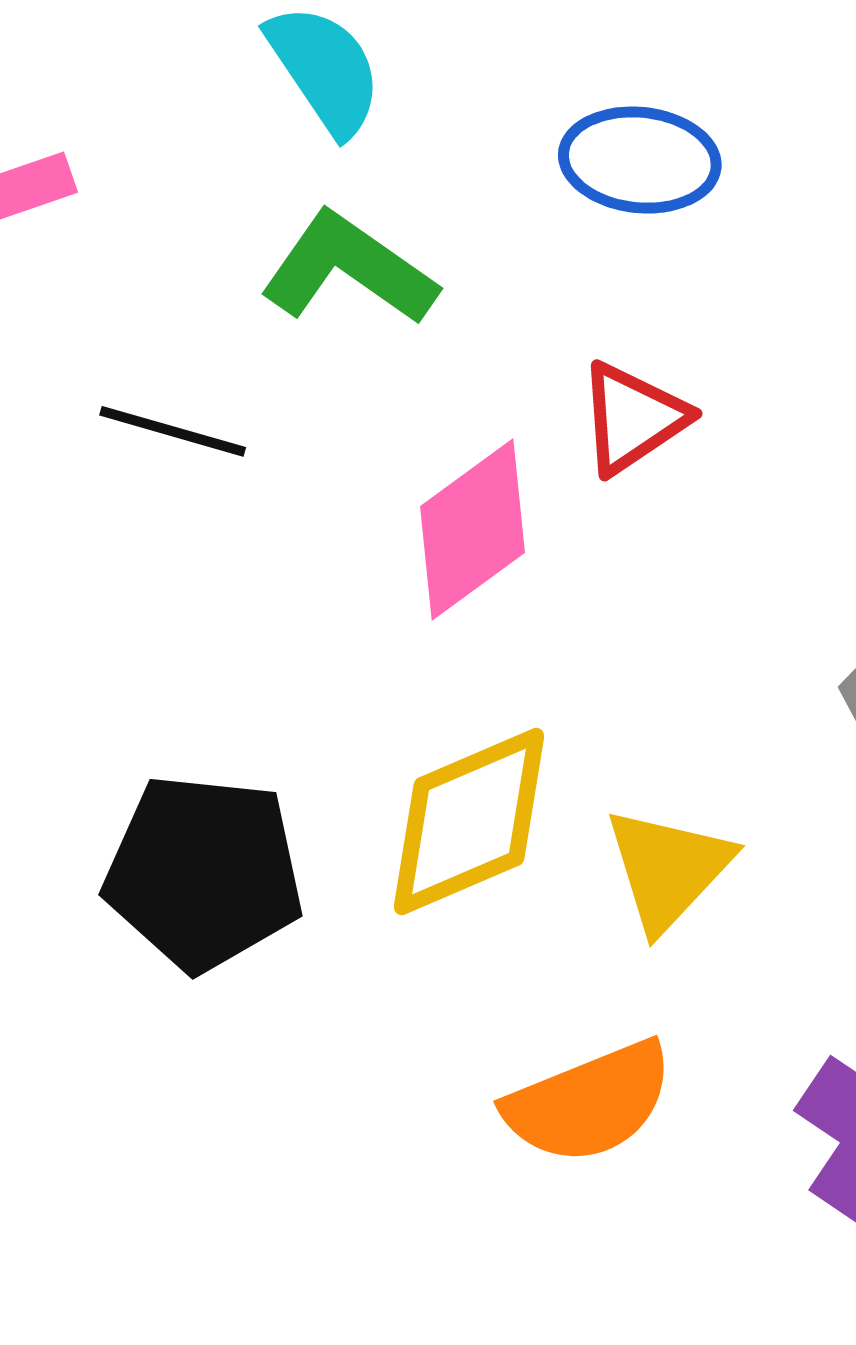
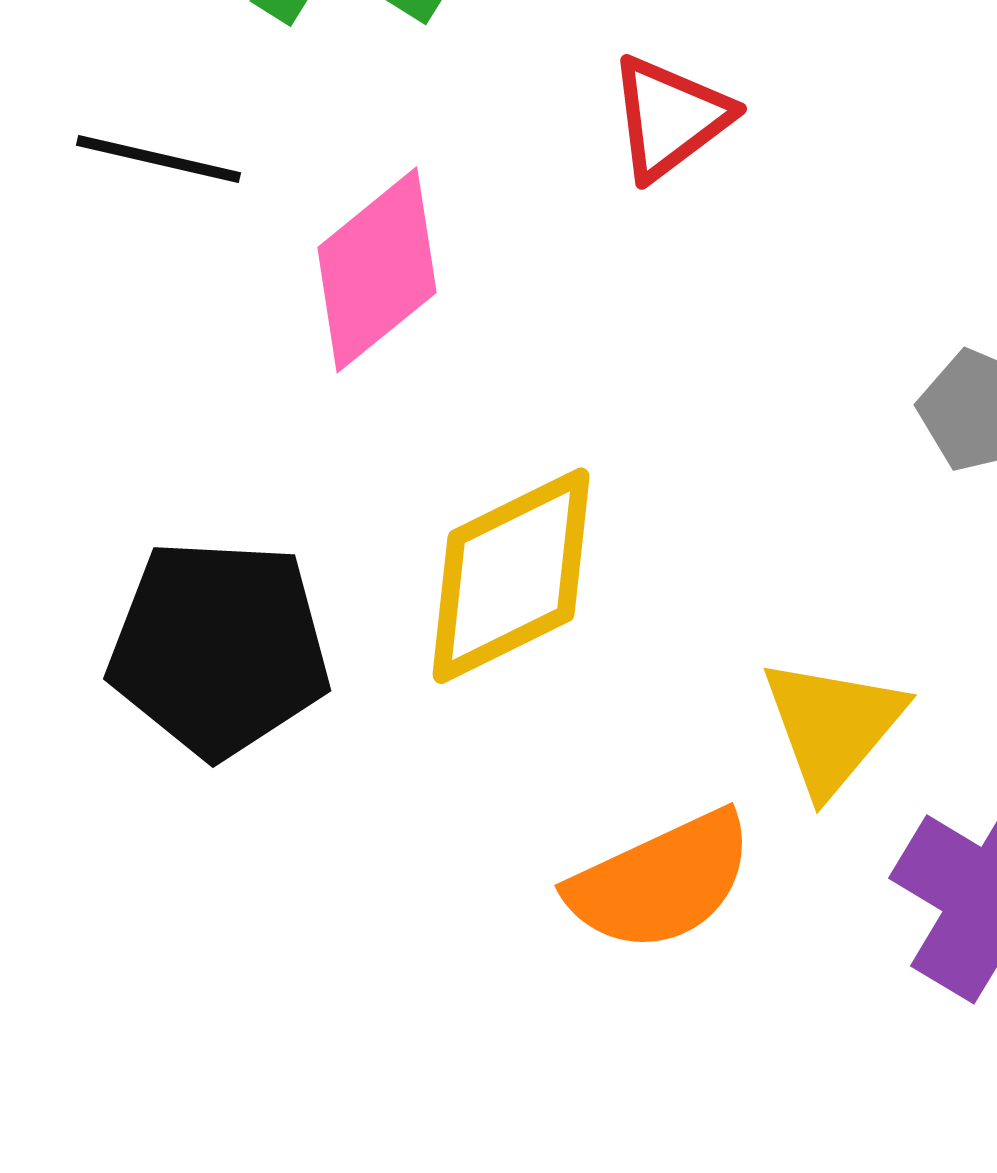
pink diamond: (473, 530) -> (377, 270), moved
yellow triangle: (668, 869) -> (833, 726), moved

